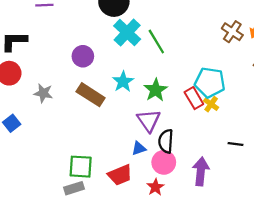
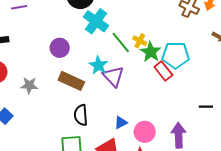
green line: (156, 42) -> (121, 43), moved
green star: (156, 90) -> (151, 52), moved
yellow cross: (211, 104) -> (140, 41), moved
purple triangle: (149, 121) -> (113, 76), moved
black semicircle: (166, 141) -> (81, 115), moved

